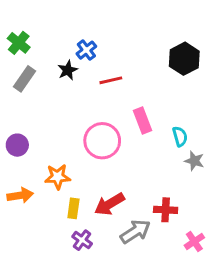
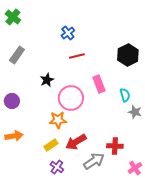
green cross: (19, 43) -> (13, 17), moved
blue cross: (86, 50) -> (68, 33), moved
black hexagon: (184, 59) -> (128, 55), moved
black star: (68, 70) -> (47, 80), moved
orange star: (58, 177) -> (58, 120), moved
yellow rectangle: (73, 208) -> (51, 145), turned 48

